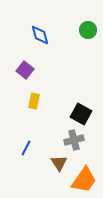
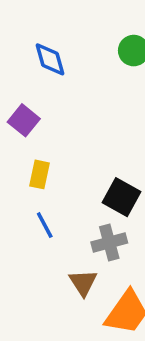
blue line: (26, 148) -> (45, 225), moved, turned -56

